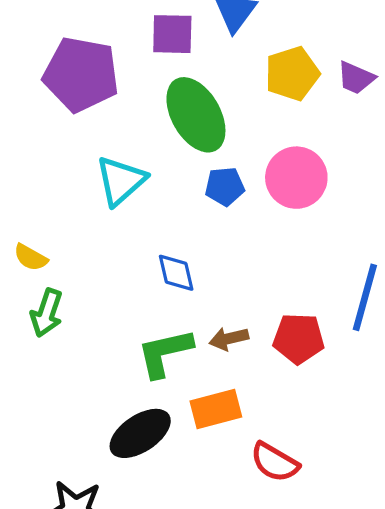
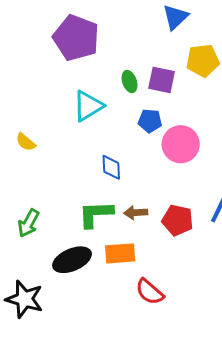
purple square: (172, 34) -> (162, 80), moved
green ellipse: (196, 115) -> (130, 82), moved, size x0.5
pink circle: (296, 178) -> (181, 144), moved
green arrow: (47, 313) -> (29, 223), moved

